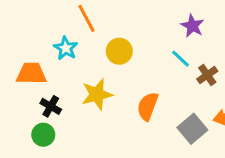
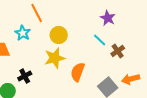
yellow star: (97, 94) -> (55, 58), moved
black cross: (51, 106) -> (25, 76), moved, turned 32

